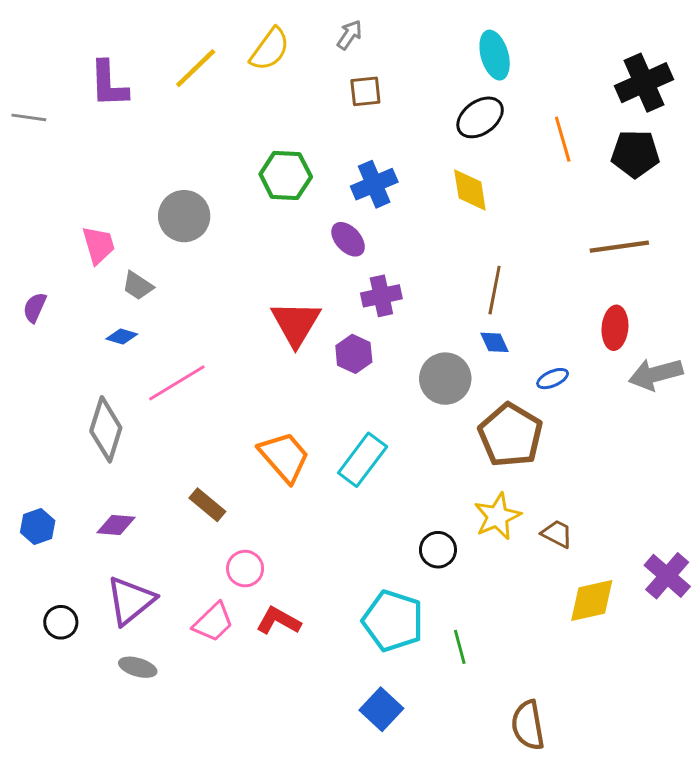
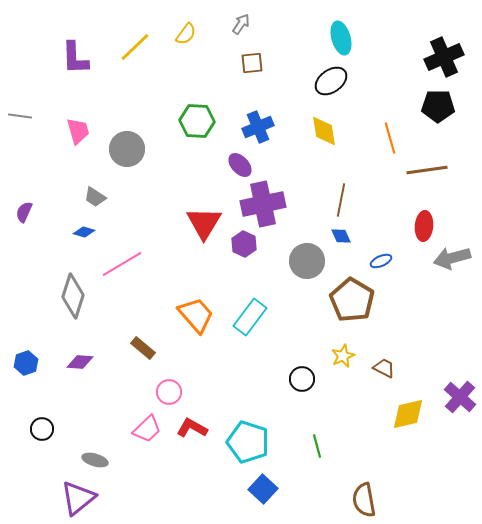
yellow semicircle: (270, 49) -> (186, 34), size x0.7
gray line: (29, 117) -> (20, 116), moved
orange line: (563, 139) -> (390, 138), moved
pink trapezoid: (99, 245) -> (78, 131), moved
purple cross: (381, 296) -> (263, 204), size x1.6
yellow star: (497, 516) -> (343, 356), size x0.7
purple triangle: (130, 600) -> (78, 498), moved
cyan pentagon: (393, 621) -> (248, 442), moved

